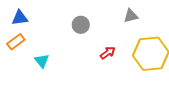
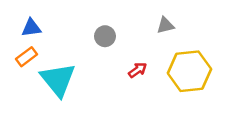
cyan triangle: (42, 61) -> (58, 80), size x2.0

